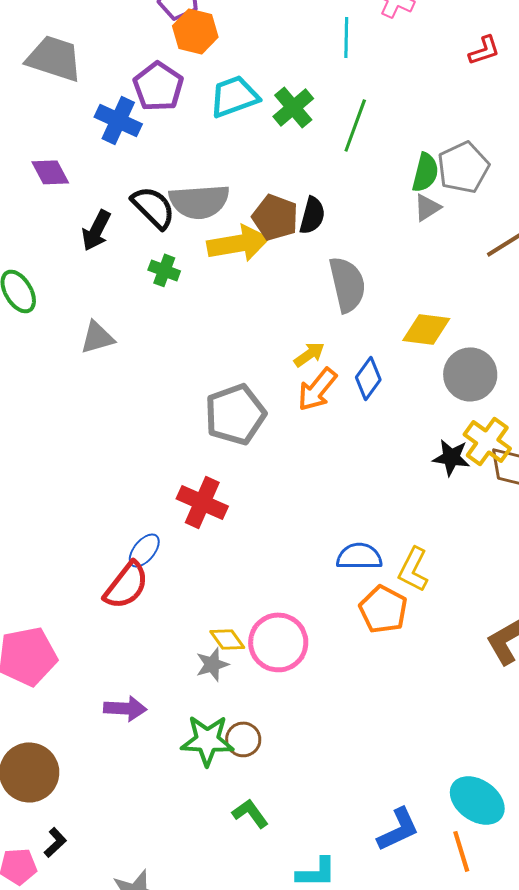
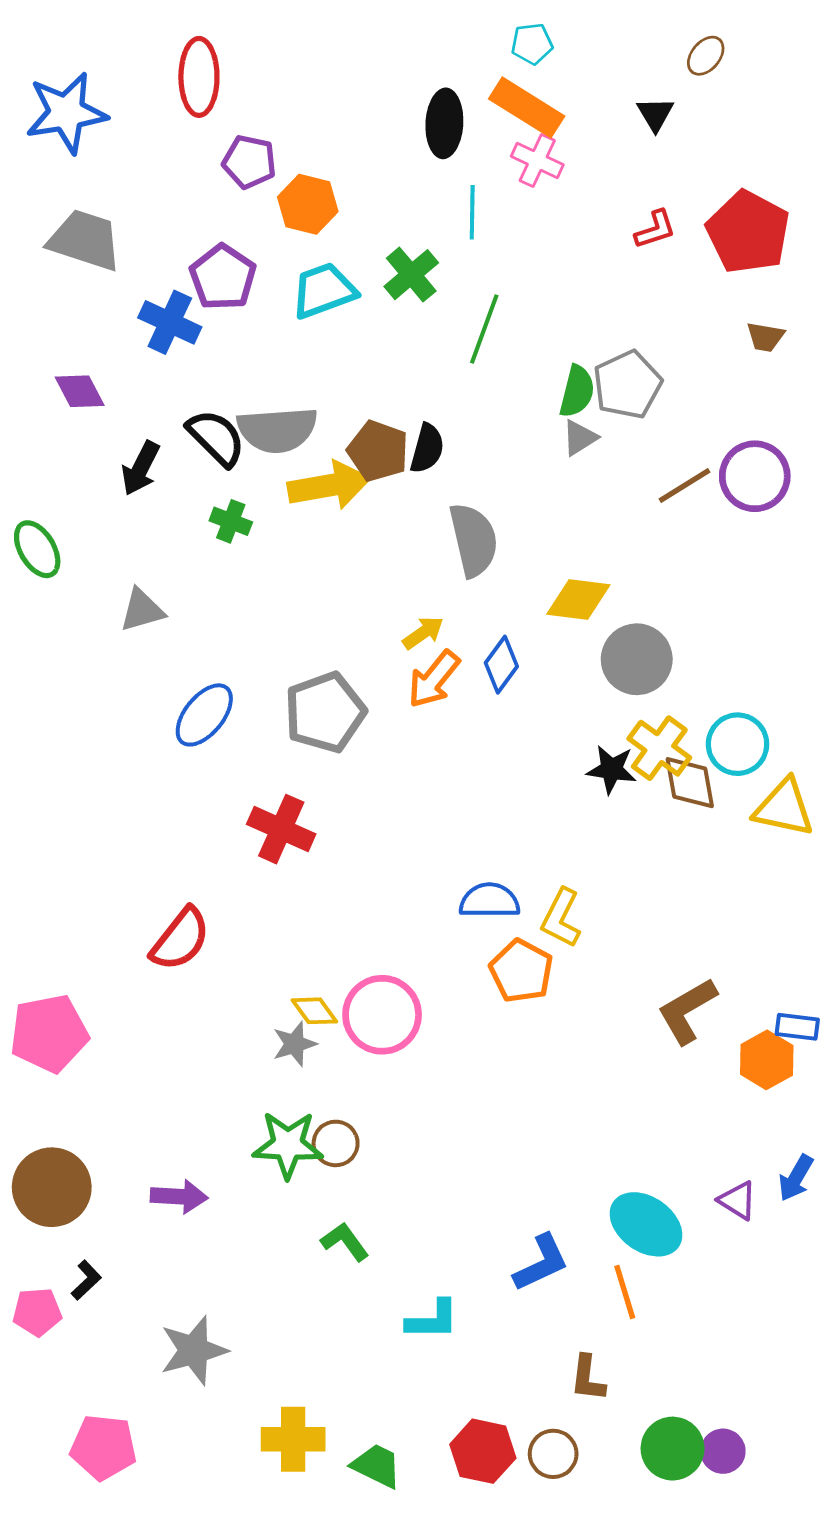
orange hexagon: (195, 31) -> (308, 204), moved
green cross: (293, 107) -> (411, 275), moved
blue ellipse: (144, 550) -> (204, 715), moved, size x1.4
purple arrow: (125, 708) -> (179, 1197), moved

